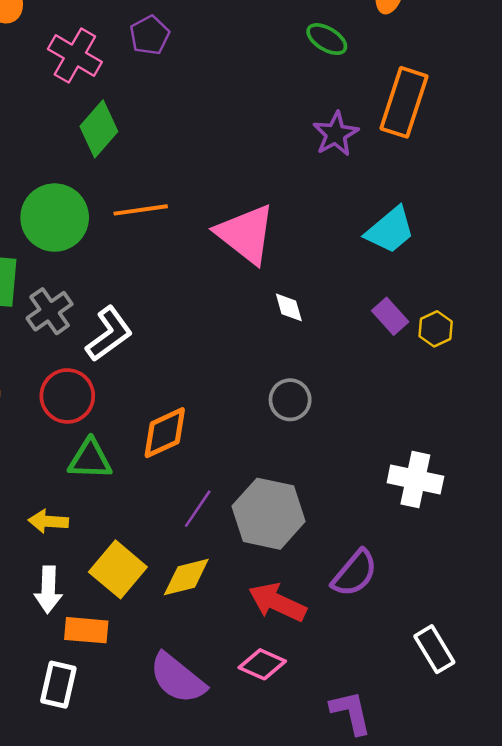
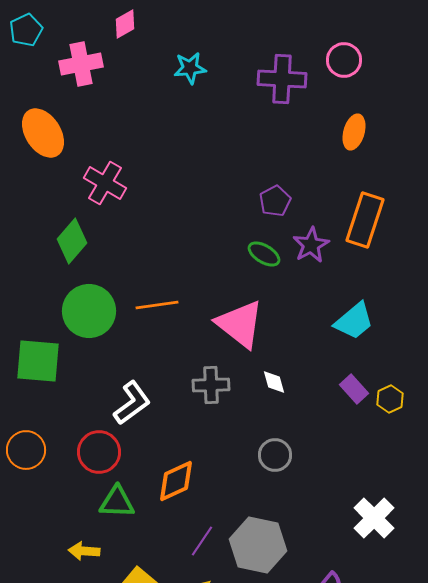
purple pentagon: (150, 35) -> (275, 201), moved
green ellipse: (327, 39) -> (264, 254), moved
green diamond: (99, 129) -> (72, 241), moved
gray cross: (50, 311) -> (211, 385), moved, turned 33
white cross: (415, 480) -> (374, 518), turned 33

